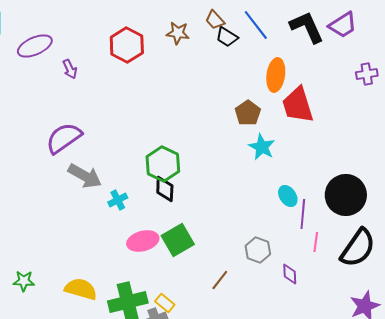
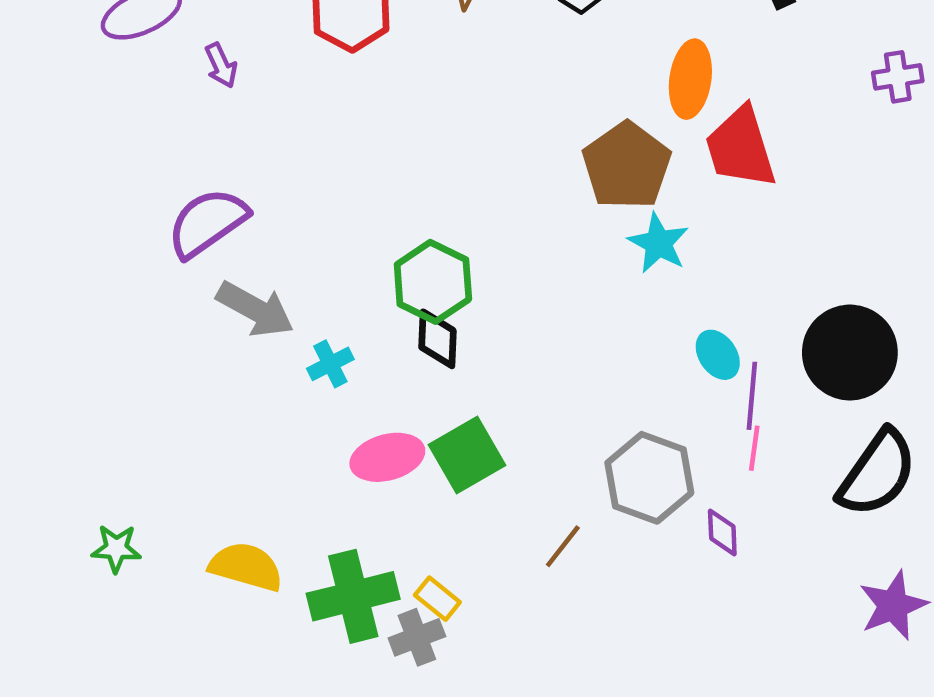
brown pentagon: (248, 113) -> (627, 166), size x1.5
pink line: (316, 242) -> (754, 448), moved
gray hexagon: (258, 250) -> (649, 478), size x1.5

